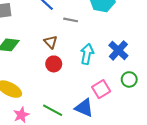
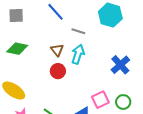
cyan arrow: (87, 54) -> (78, 54), moved
green circle: (129, 79) -> (123, 102), moved

